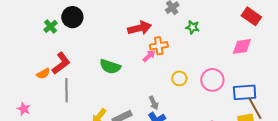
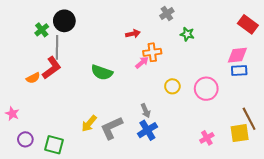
red arrow: (140, 28) -> (133, 34), size x0.6
gray line: (67, 90) -> (57, 47), moved
blue rectangle: (245, 92) -> (239, 71), moved, size x0.7

